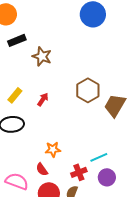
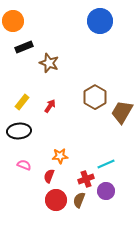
red semicircle: (42, 169) -> (49, 176), turned 56
purple circle: (107, 177) -> (106, 191), moved
pink semicircle: (17, 181) -> (24, 165), moved, size x0.6

